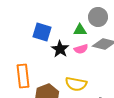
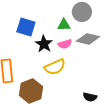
yellow semicircle: (76, 84) -> (55, 67), moved, turned -35

